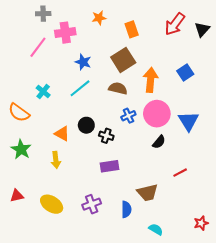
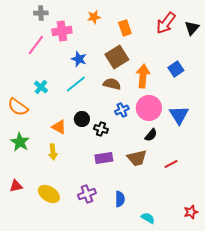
brown trapezoid: (147, 193) -> (137, 158), moved

